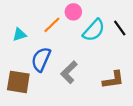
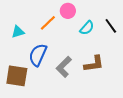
cyan semicircle: (94, 30) -> (87, 28), size x0.7
brown L-shape: (113, 80) -> (94, 64), moved

